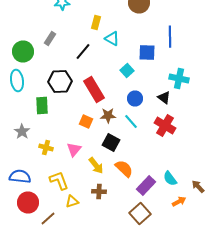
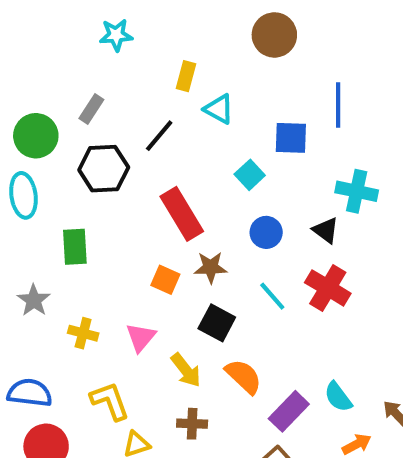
black hexagon: (60, 82) -> (104, 169), moved
cyan line: (131, 122) -> (272, 296), moved

